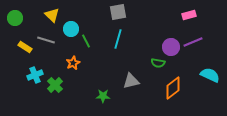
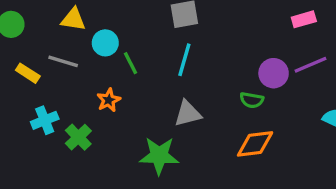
yellow triangle: (52, 15) -> (73, 19), turned -35
gray triangle: (131, 81) -> (188, 114), moved
orange diamond: (173, 88) -> (255, 144), moved, turned 30
green star: (103, 96) -> (159, 156), size x1.6

